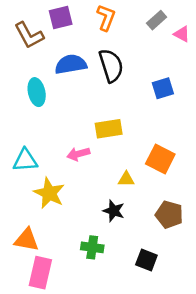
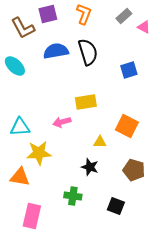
cyan ellipse: (37, 92) -> (15, 66), moved, turned -35
yellow star: (49, 193) -> (39, 153), turned -30
orange triangle: (27, 240) -> (20, 177), moved

